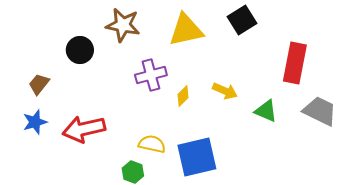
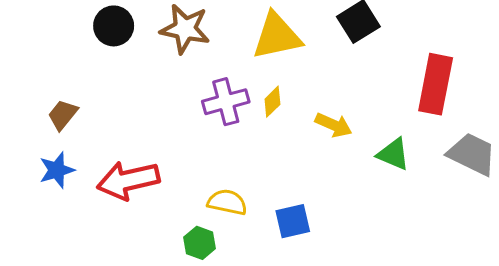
black circle: (80, 50) -> (114, 26), moved
yellow diamond: (183, 96) -> (272, 102), moved
blue square: (197, 157) -> (293, 221), size x0.6

